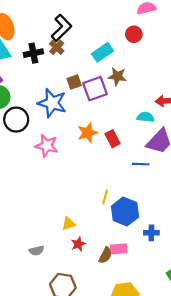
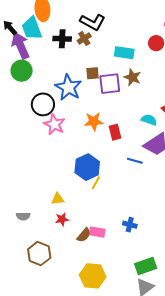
black L-shape: (61, 28) -> (93, 22), turned 60
cyan rectangle: (103, 52) -> (124, 53), turned 30
black circle: (16, 120) -> (43, 104), moved
blue hexagon: (125, 212) -> (87, 167), moved

